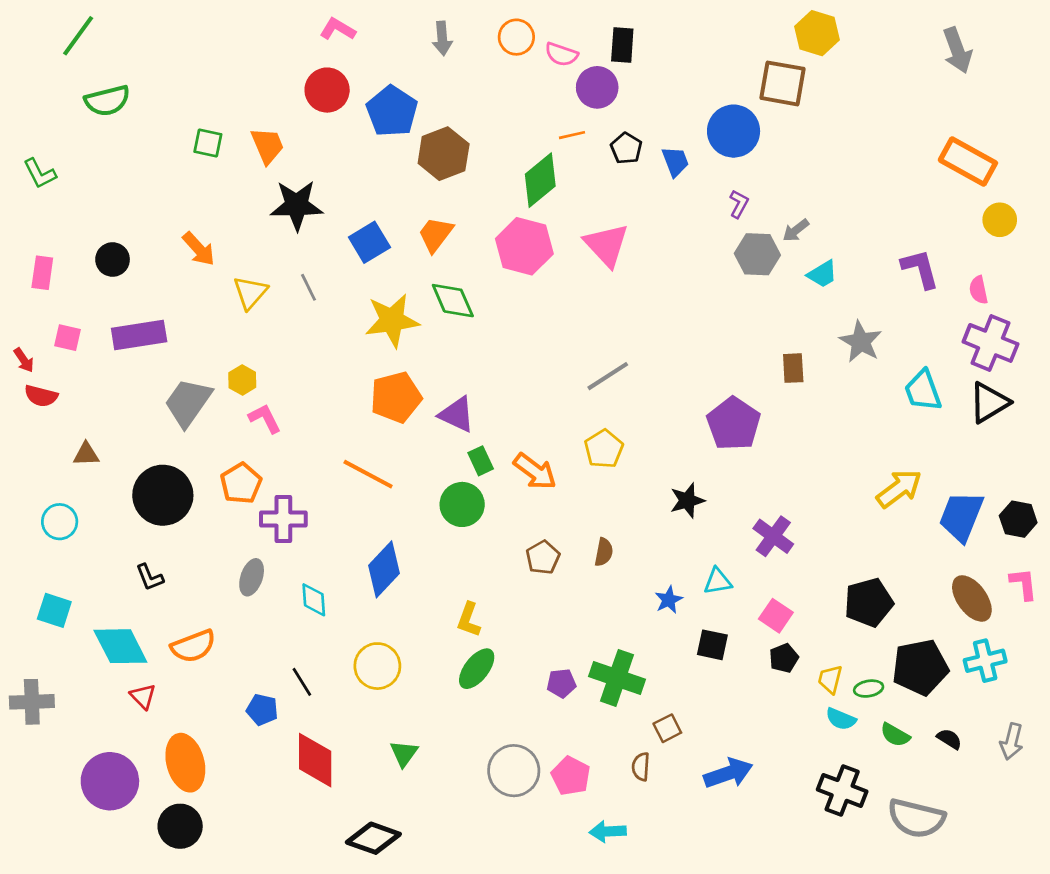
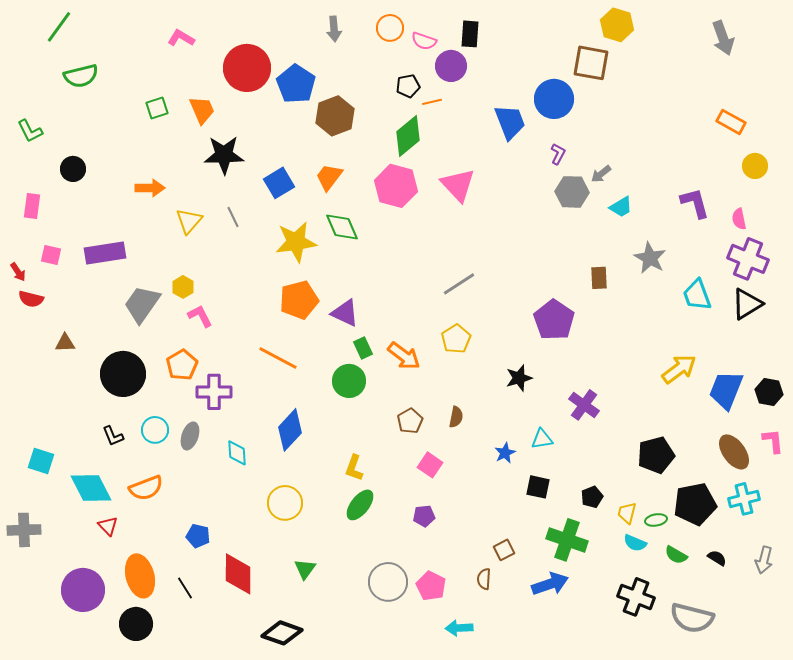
pink L-shape: (338, 29) -> (181, 38), moved
red circle: (327, 90) -> (247, 68), size x1.4
green square: (208, 143) -> (157, 108), turned -30
black pentagon: (626, 148) -> (408, 86), moved, turned 30
blue trapezoid: (675, 162) -> (510, 122), size x1.5
orange rectangle: (968, 162) -> (731, 122), size x0.7
orange arrow: (199, 249) -> (150, 188), turned -48
black circle: (113, 260) -> (73, 169), moved
cyan circle: (60, 522) -> (155, 430), moved
pink square: (776, 616) -> (430, 465), moved
green cross: (617, 678) -> (567, 540), moved
black line: (302, 682) -> (185, 588), moved

